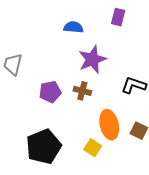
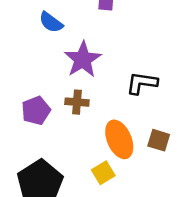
blue semicircle: (73, 27) -> (51, 22), turned -138
yellow square: (93, 148) -> (103, 173), turned 36

